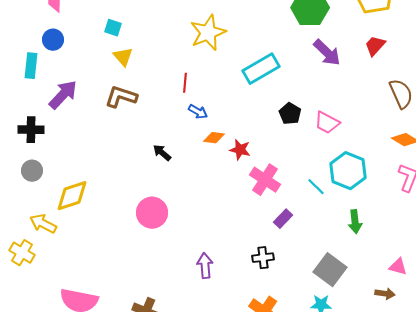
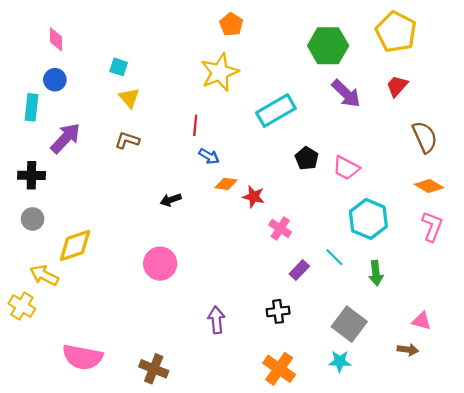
brown L-shape: (121, 97) -> (127, 140), size x0.7
black arrow: (162, 153) -> (171, 200), turned -60
pink cross: (265, 180) -> (280, 229), size x0.7
cyan line: (316, 187) -> (334, 257), moved

